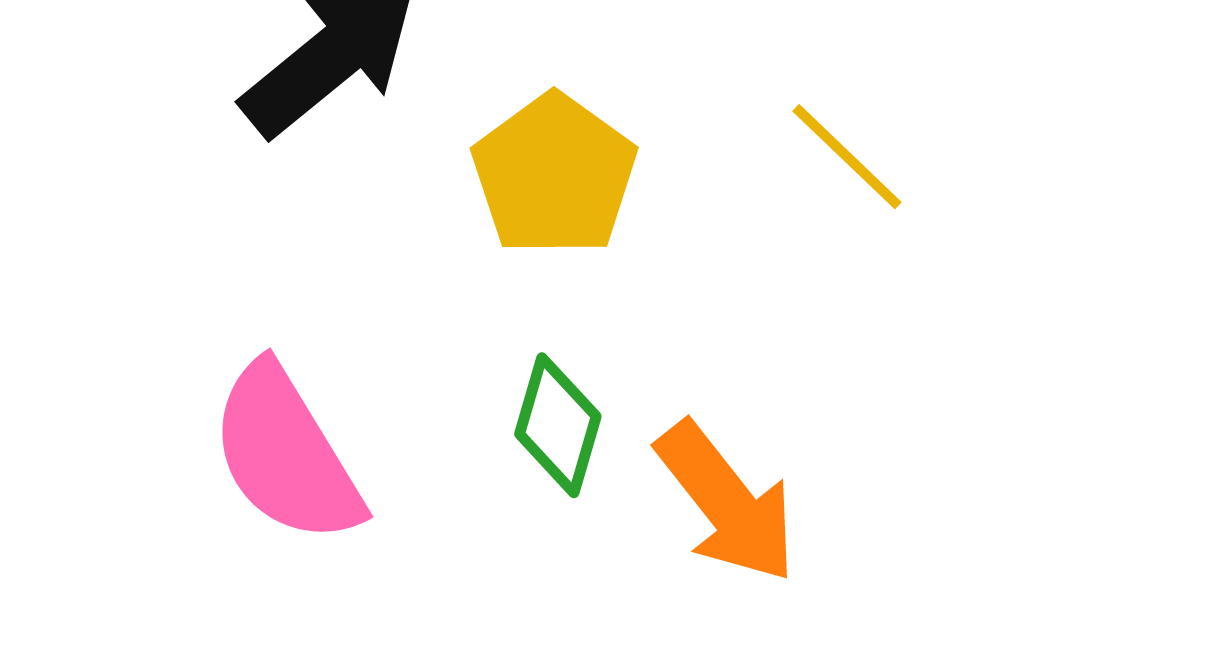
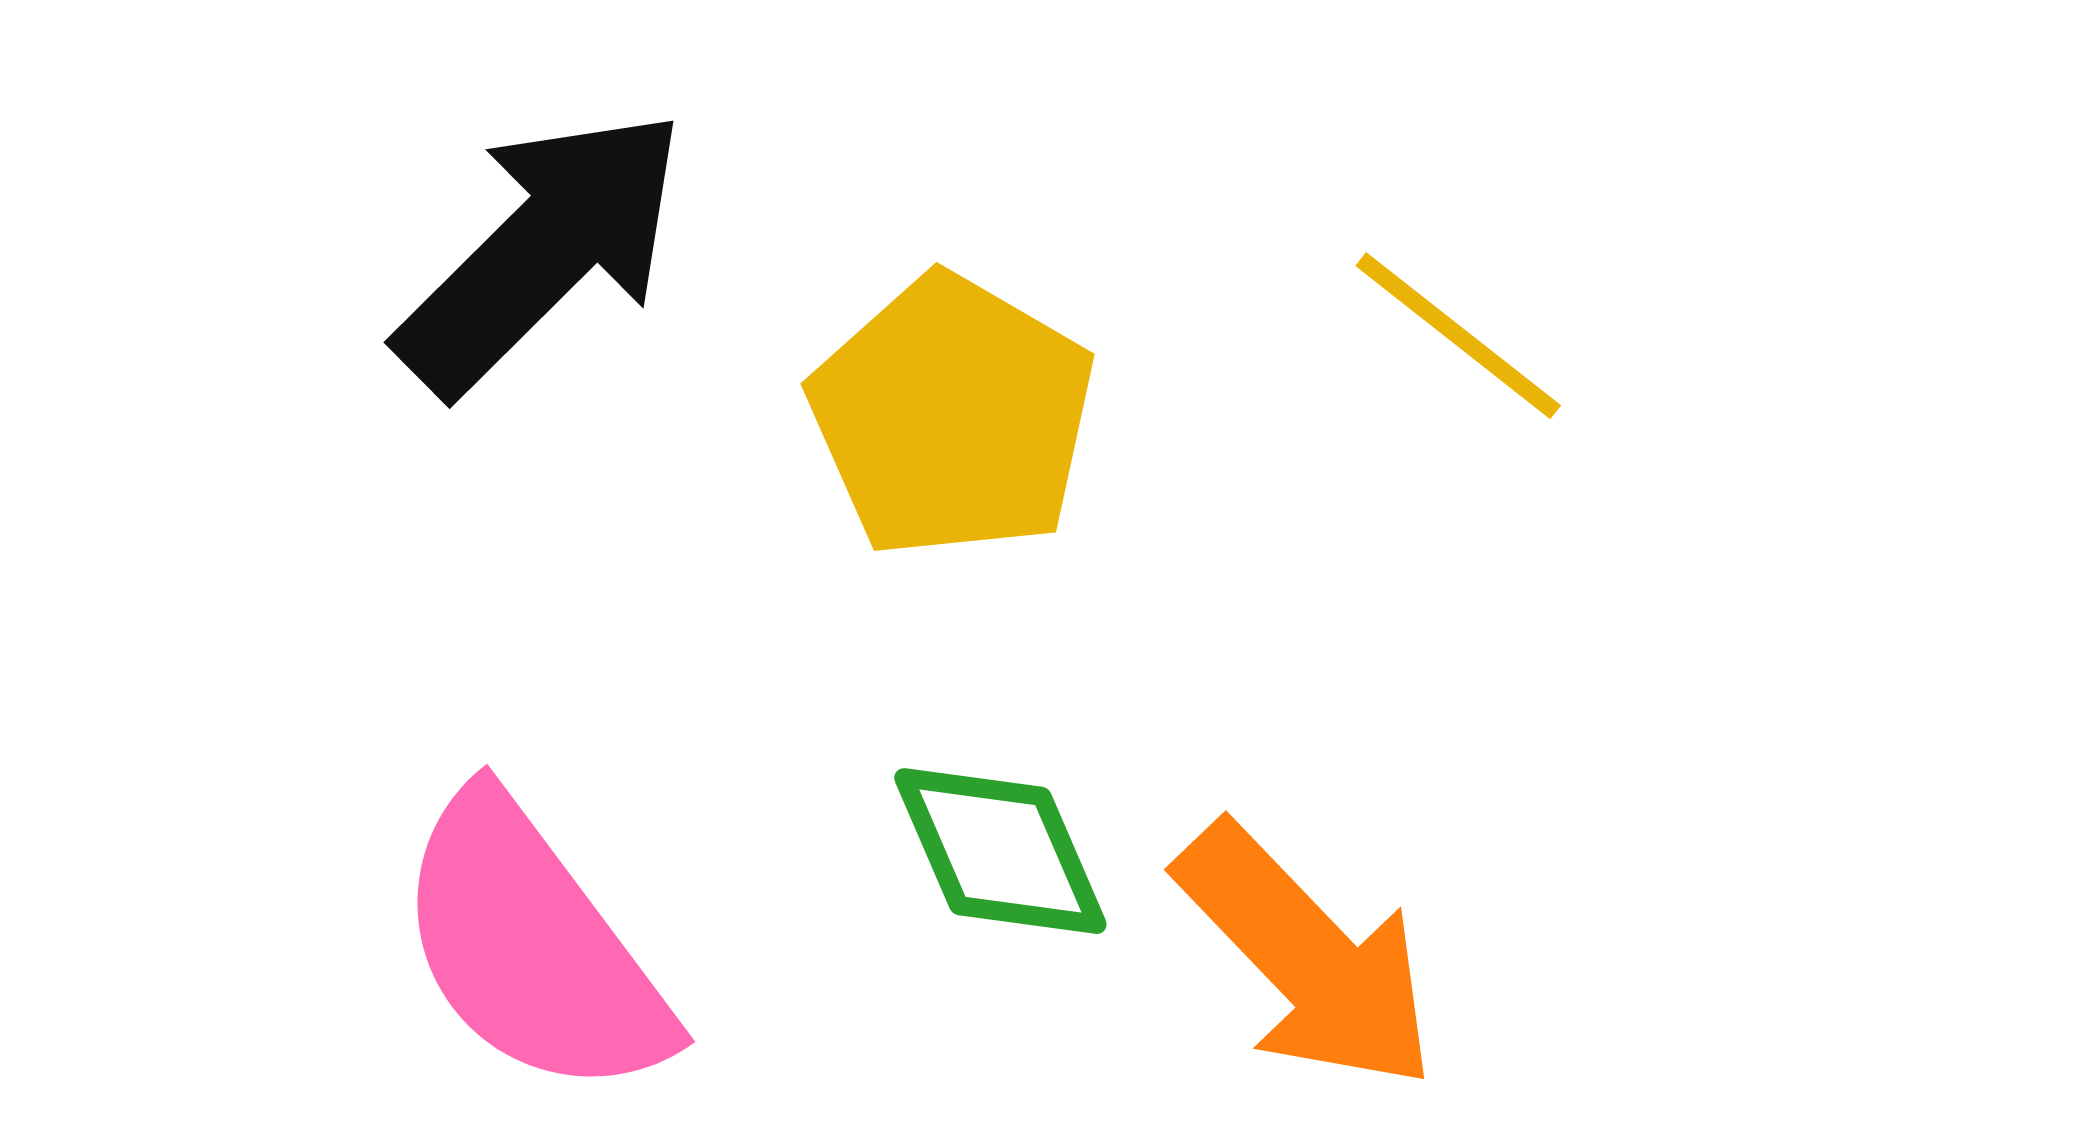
green diamond: (558, 425) -> (1000, 851), turned -34

